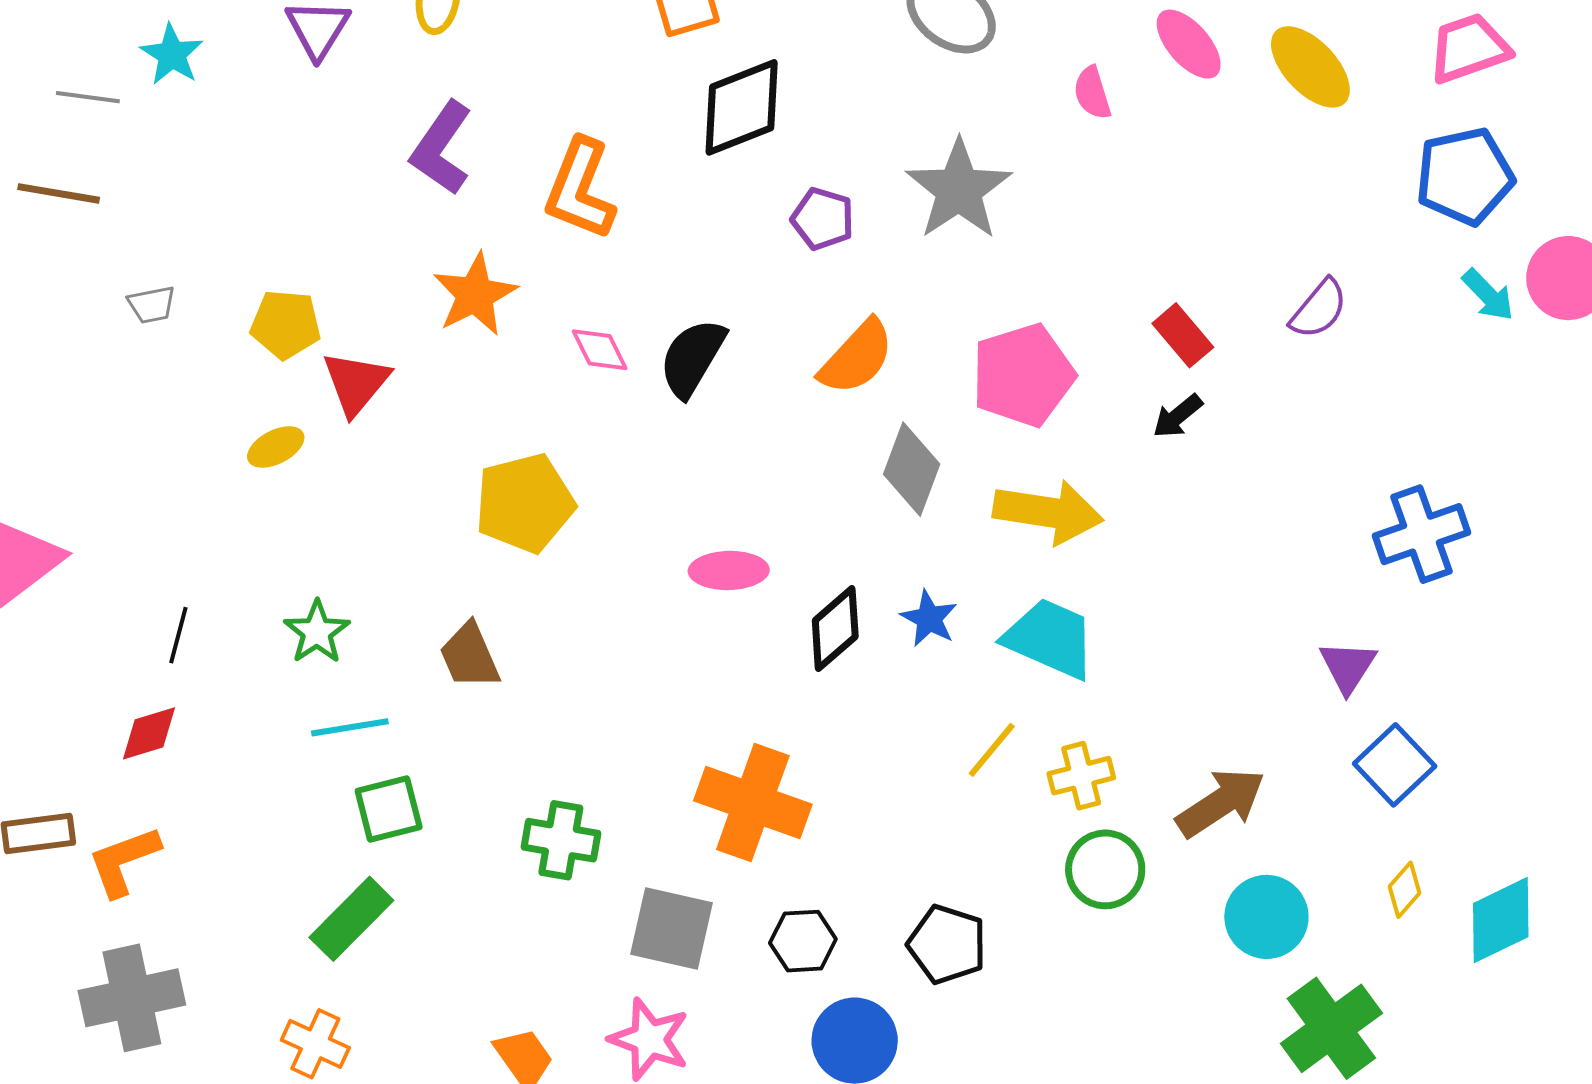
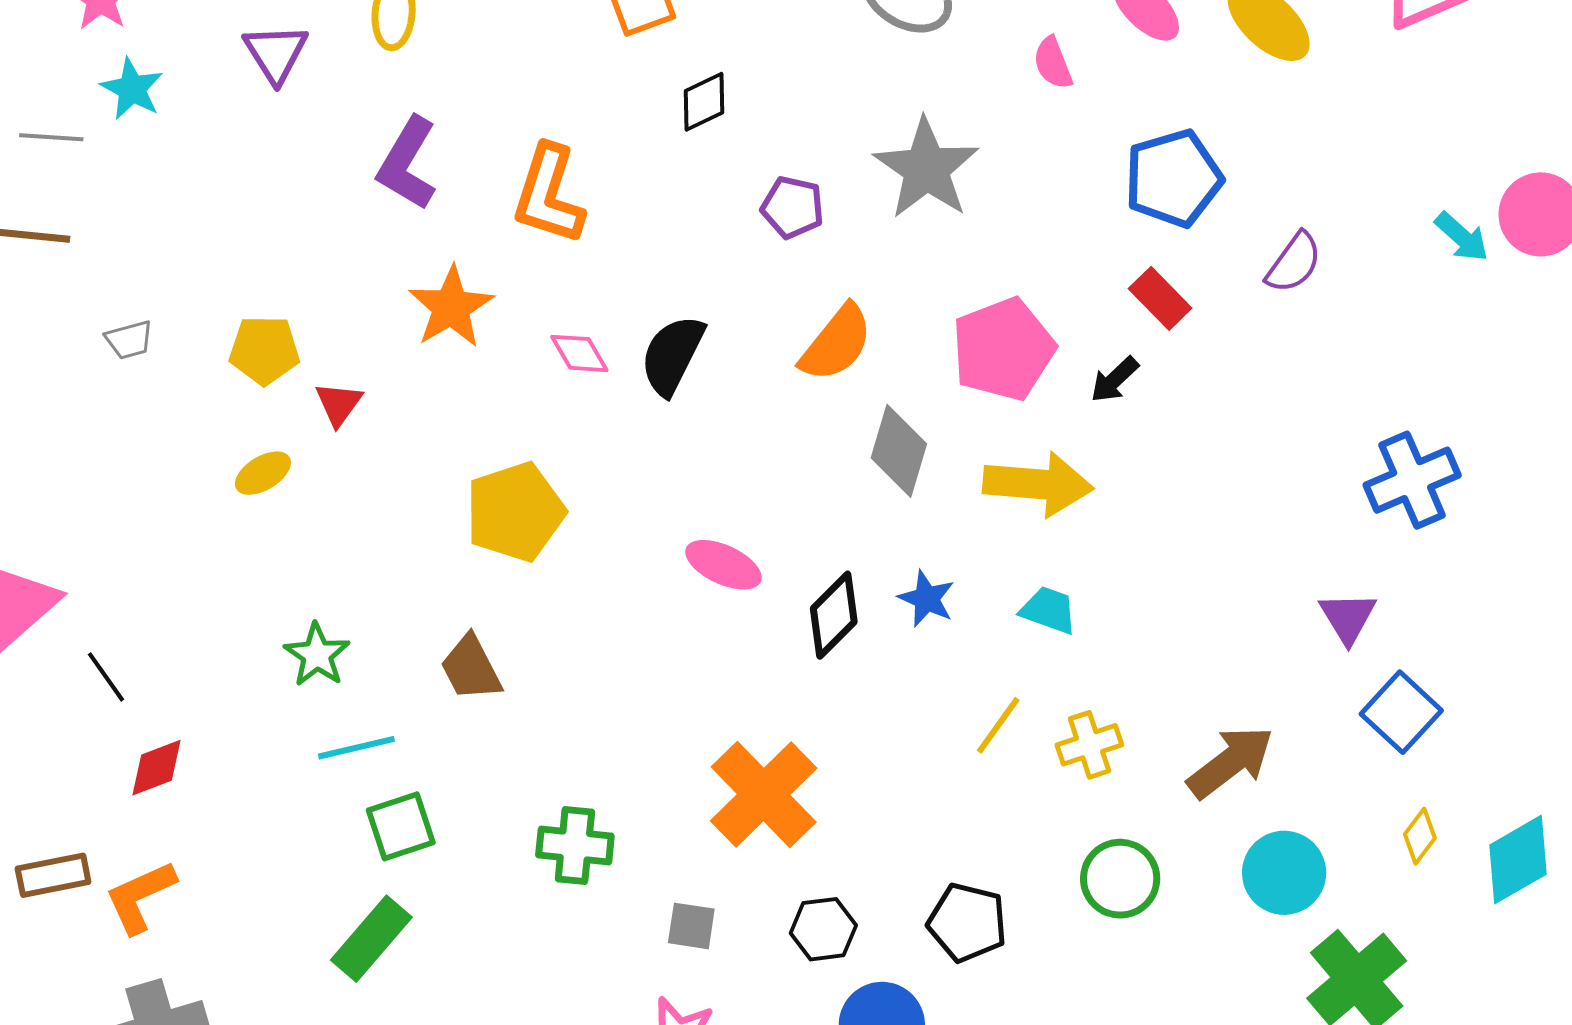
black diamond: (742, 107) -> (704, 102), size x0.6
blue pentagon: (1465, 176) -> (1173, 178), moved
red triangle: (356, 383) -> (339, 404), size x0.7
black arrow: (1178, 416) -> (1114, 380), moved
pink ellipse: (729, 570) -> (723, 565), turned 30
black line: (178, 635) -> (106, 677), moved, turned -46
cyan trapezoid: (1050, 638) -> (1049, 610), size x0.6
orange cross: (753, 803) -> (764, 795), turned 30
green circle: (1105, 869) -> (1120, 879), moved
gray square: (671, 929) -> (691, 926), size x0.6

